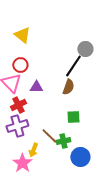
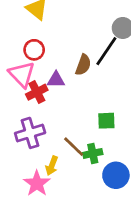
brown semicircle: (68, 87) -> (83, 65), moved
red cross: (18, 105) -> (37, 92), moved

